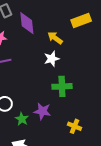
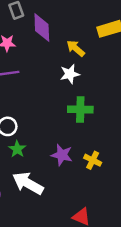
purple star: (42, 111) -> (62, 155), moved
green star: (22, 119) -> (17, 149), moved

